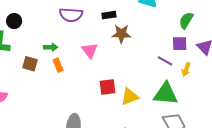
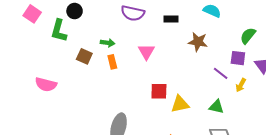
brown star: (121, 34) -> (198, 42), moved
green triangle: (166, 94) -> (217, 107), size x0.6

